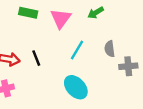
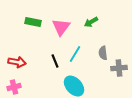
black line: (36, 58) -> (55, 61), moved

